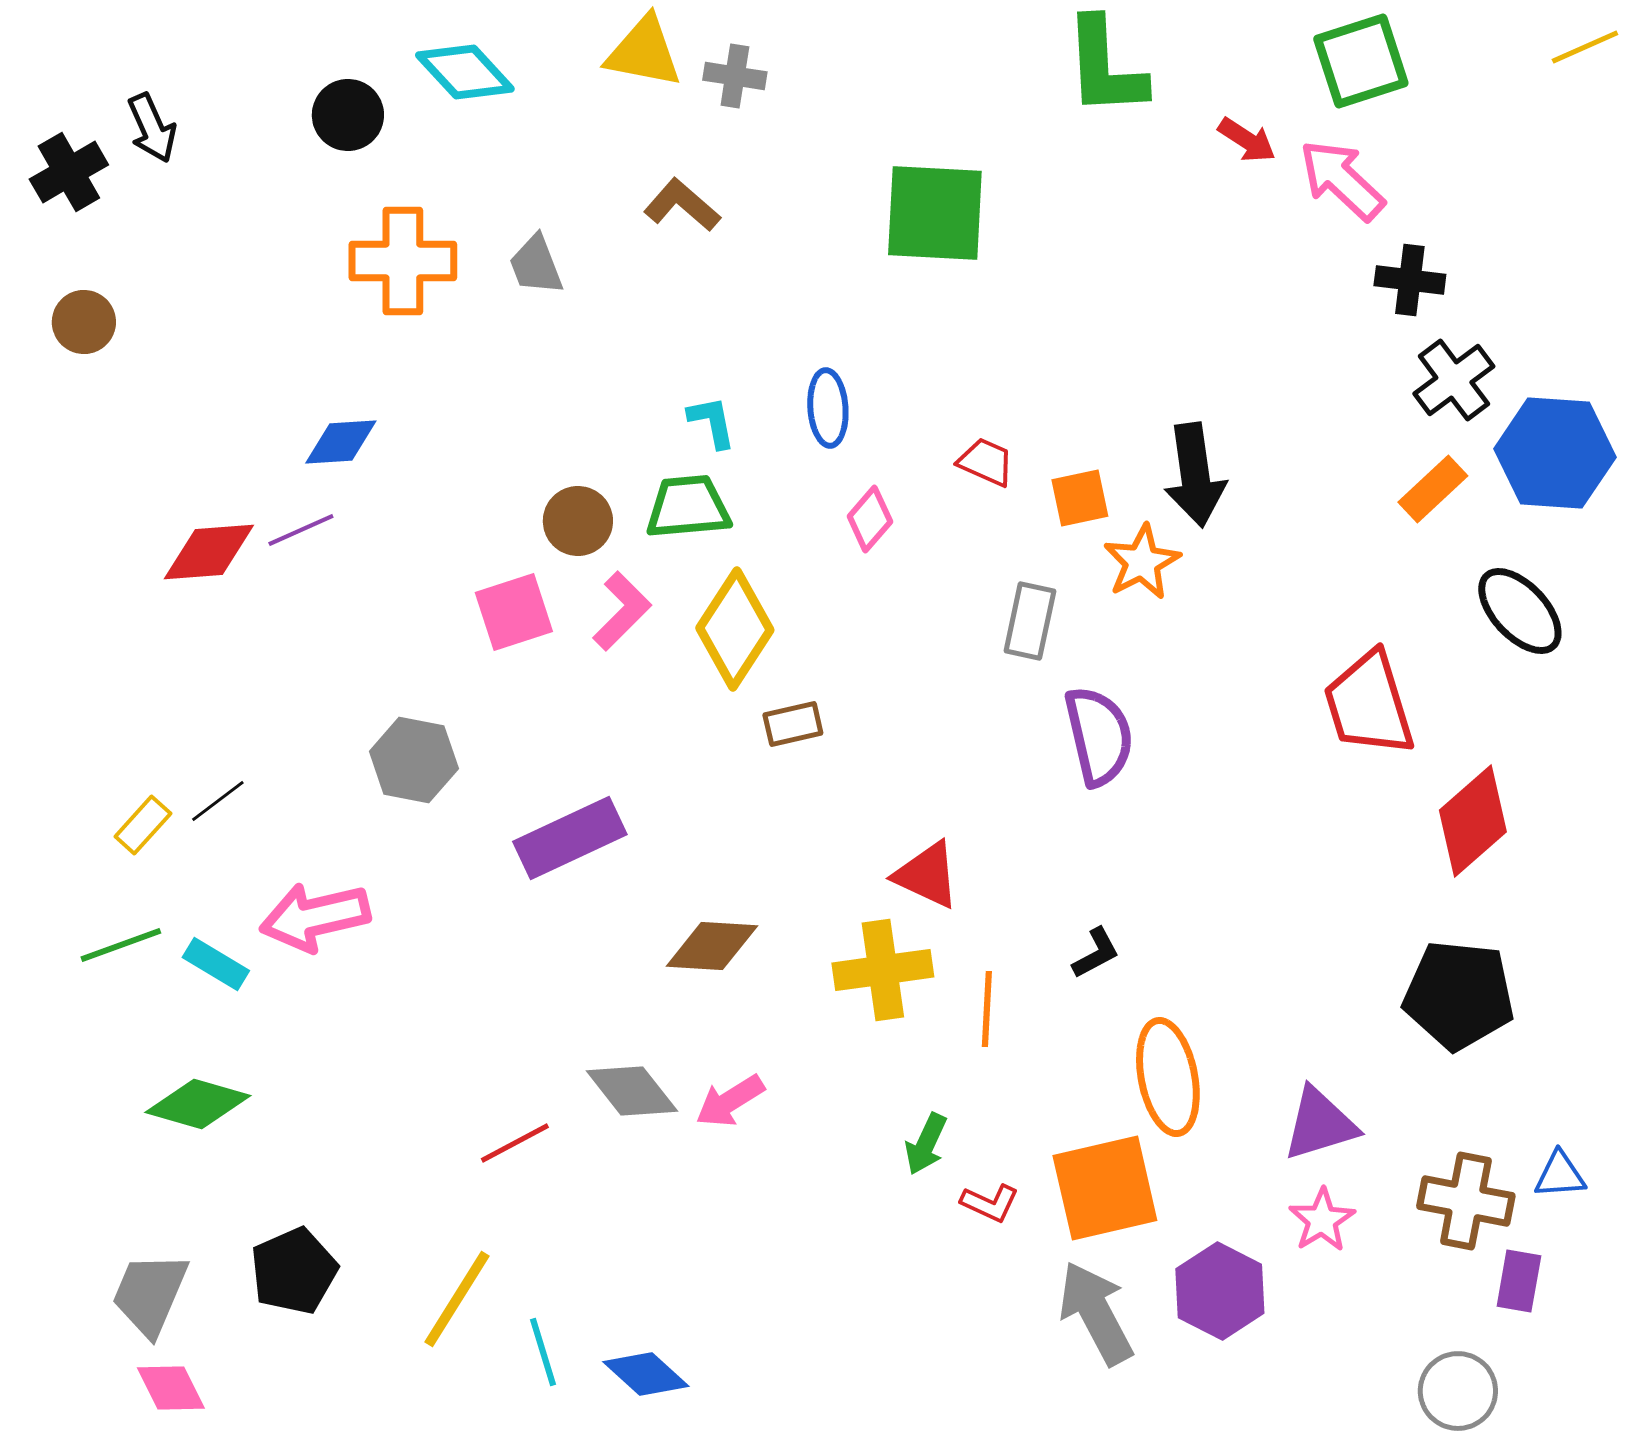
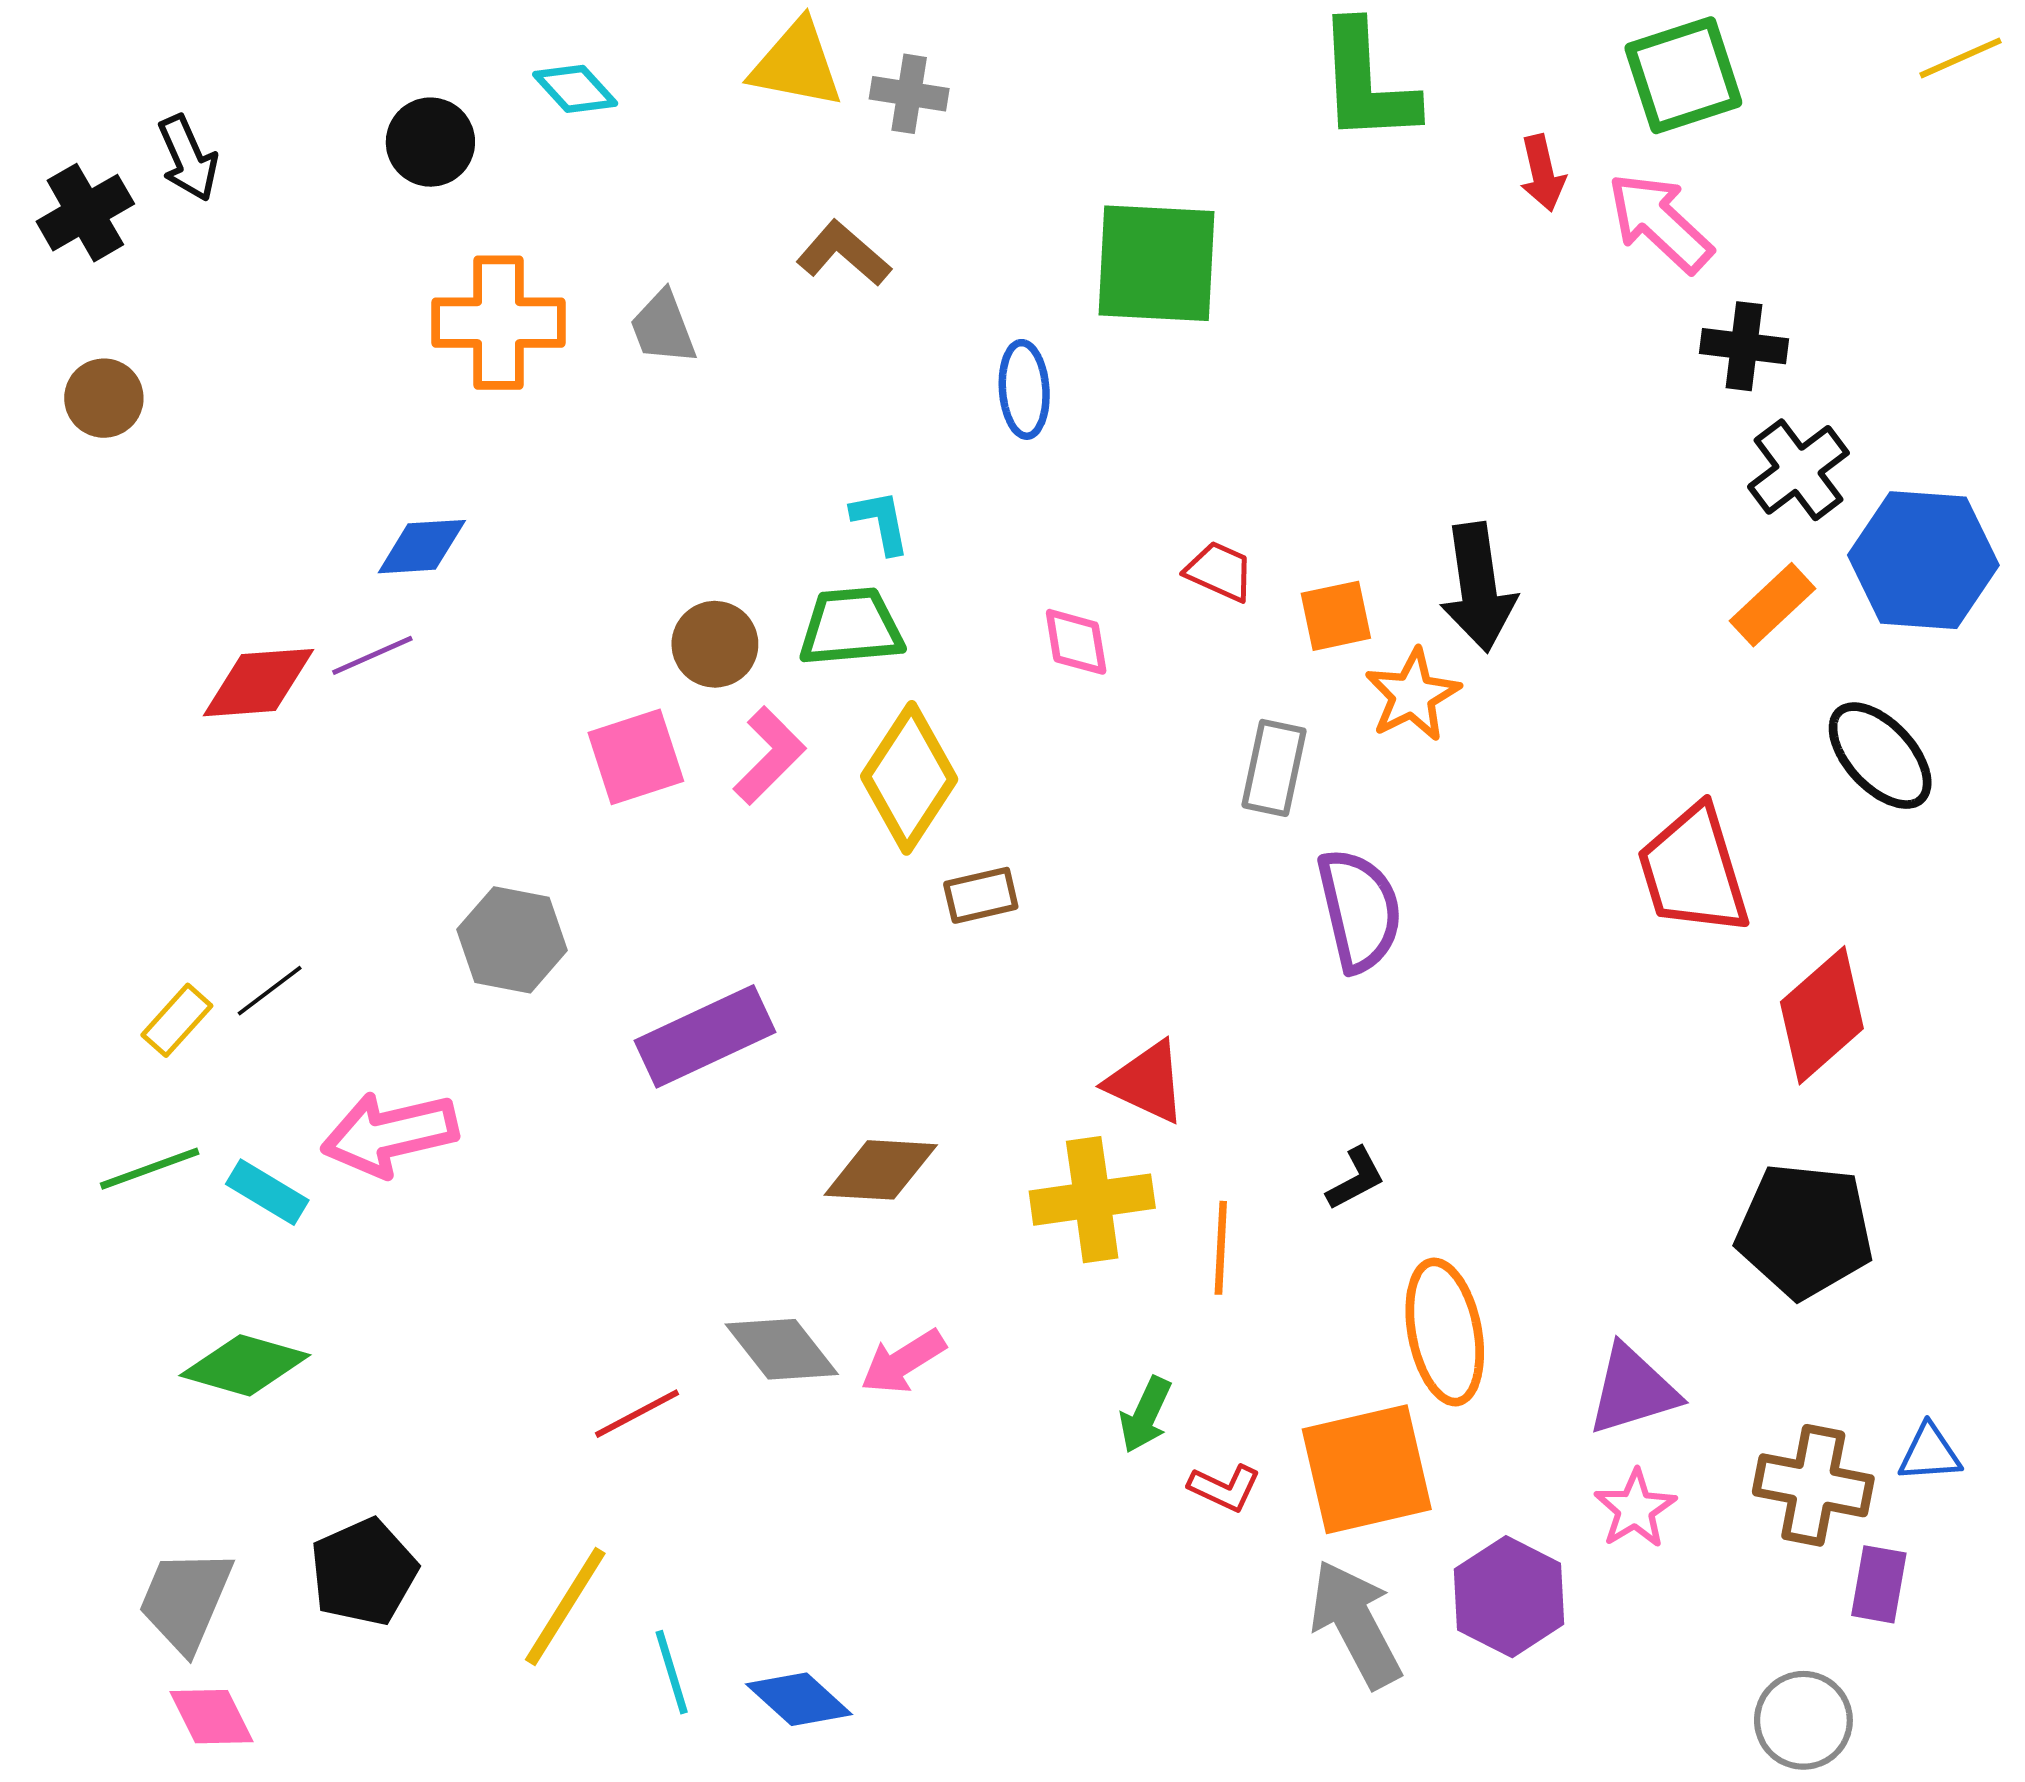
cyan diamond: (465, 72) -> (575, 89), size x0.7
red arrow: (1247, 140) -> (1542, 173), turned 44
blue ellipse: (828, 408) -> (1024, 389), moved
pink diamond: (870, 519) -> (1076, 642), turned -50

